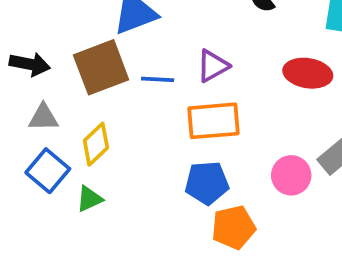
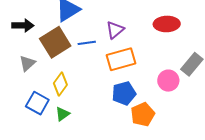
black arrow: (30, 64) -> (23, 25), moved
gray triangle: (43, 117) -> (27, 63), moved, turned -30

